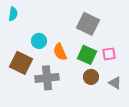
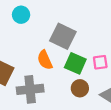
gray square: (88, 24) -> (63, 36), moved
cyan circle: (39, 41) -> (21, 15), moved

